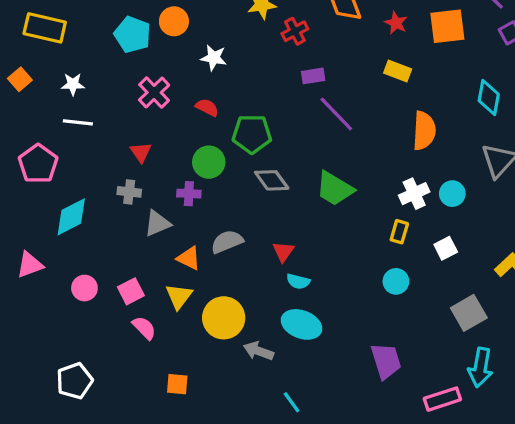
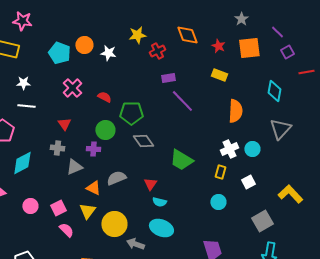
white star: (214, 58) -> (108, 53), moved
green trapezoid: (335, 189) -> (181, 160), moved

